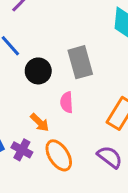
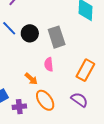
black circle: (38, 71) -> (30, 33), moved
purple cross: (22, 150) -> (19, 107), moved, turned -32

